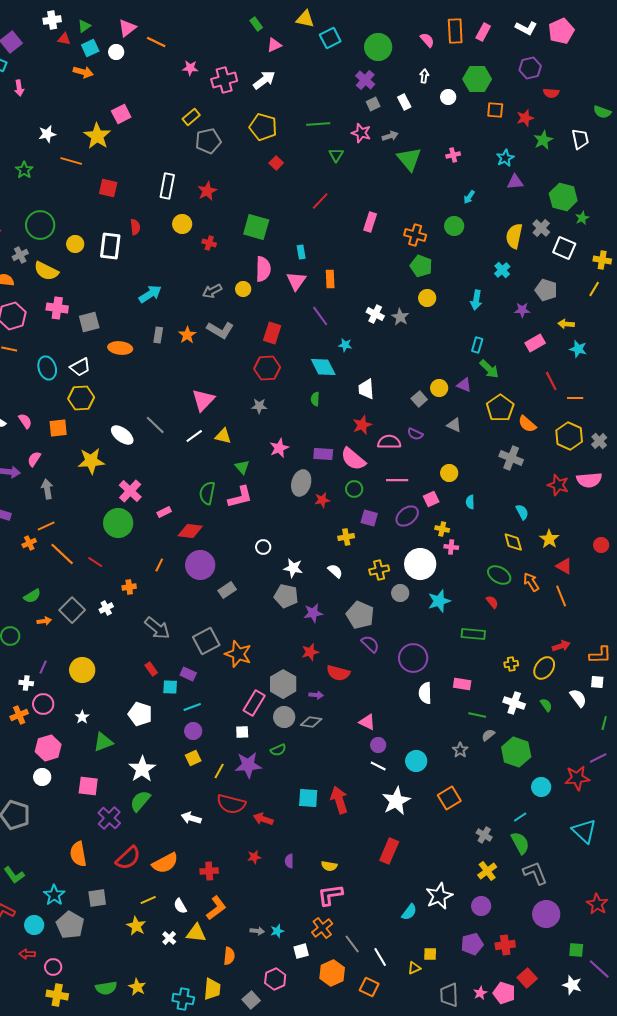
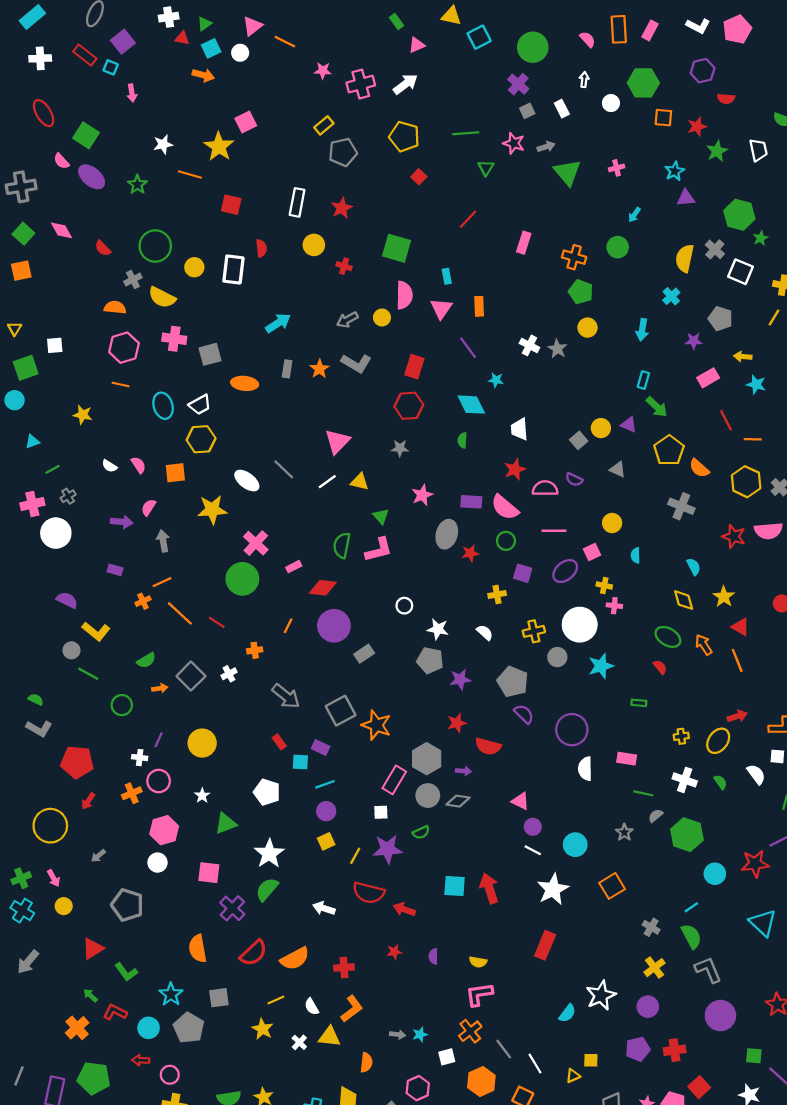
green rectangle: (473, 634) -> (639, 703), size x0.6

